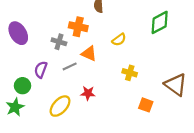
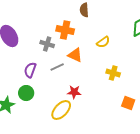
green circle: (23, 86) -> (26, 93), moved
yellow ellipse: (60, 106) -> (61, 110), moved

